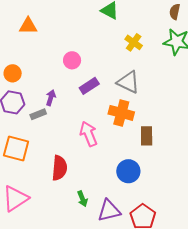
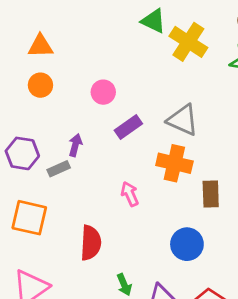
yellow cross: (134, 42) -> (188, 42), moved, size x1.5
orange circle: (13, 73) -> (40, 85), moved
pink arrow: (89, 134) -> (130, 194), size x0.7

